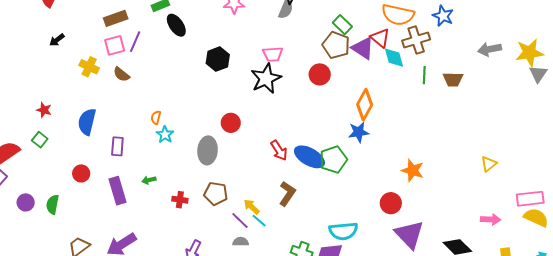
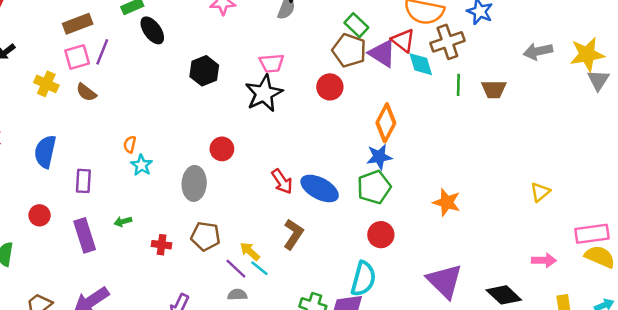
green pentagon: (333, 160) -> (374, 187), moved
red circle: (391, 203) -> (381, 235), moved
cyan semicircle: (343, 231) -> (363, 279), turned -68

